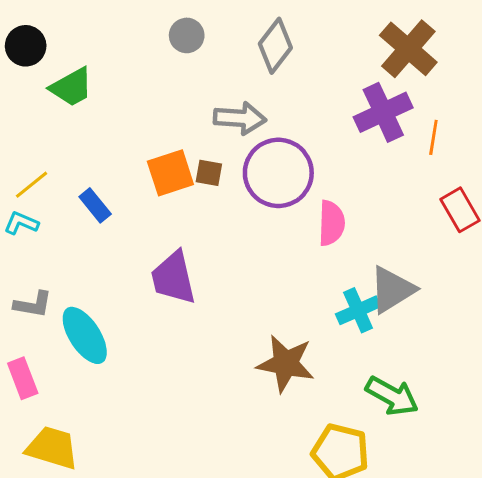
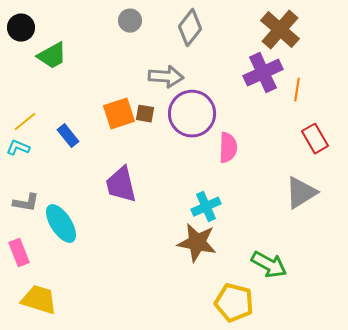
gray triangle: (392, 290) -> (301, 193), moved
cyan cross: (358, 310) -> (206, 207), moved

